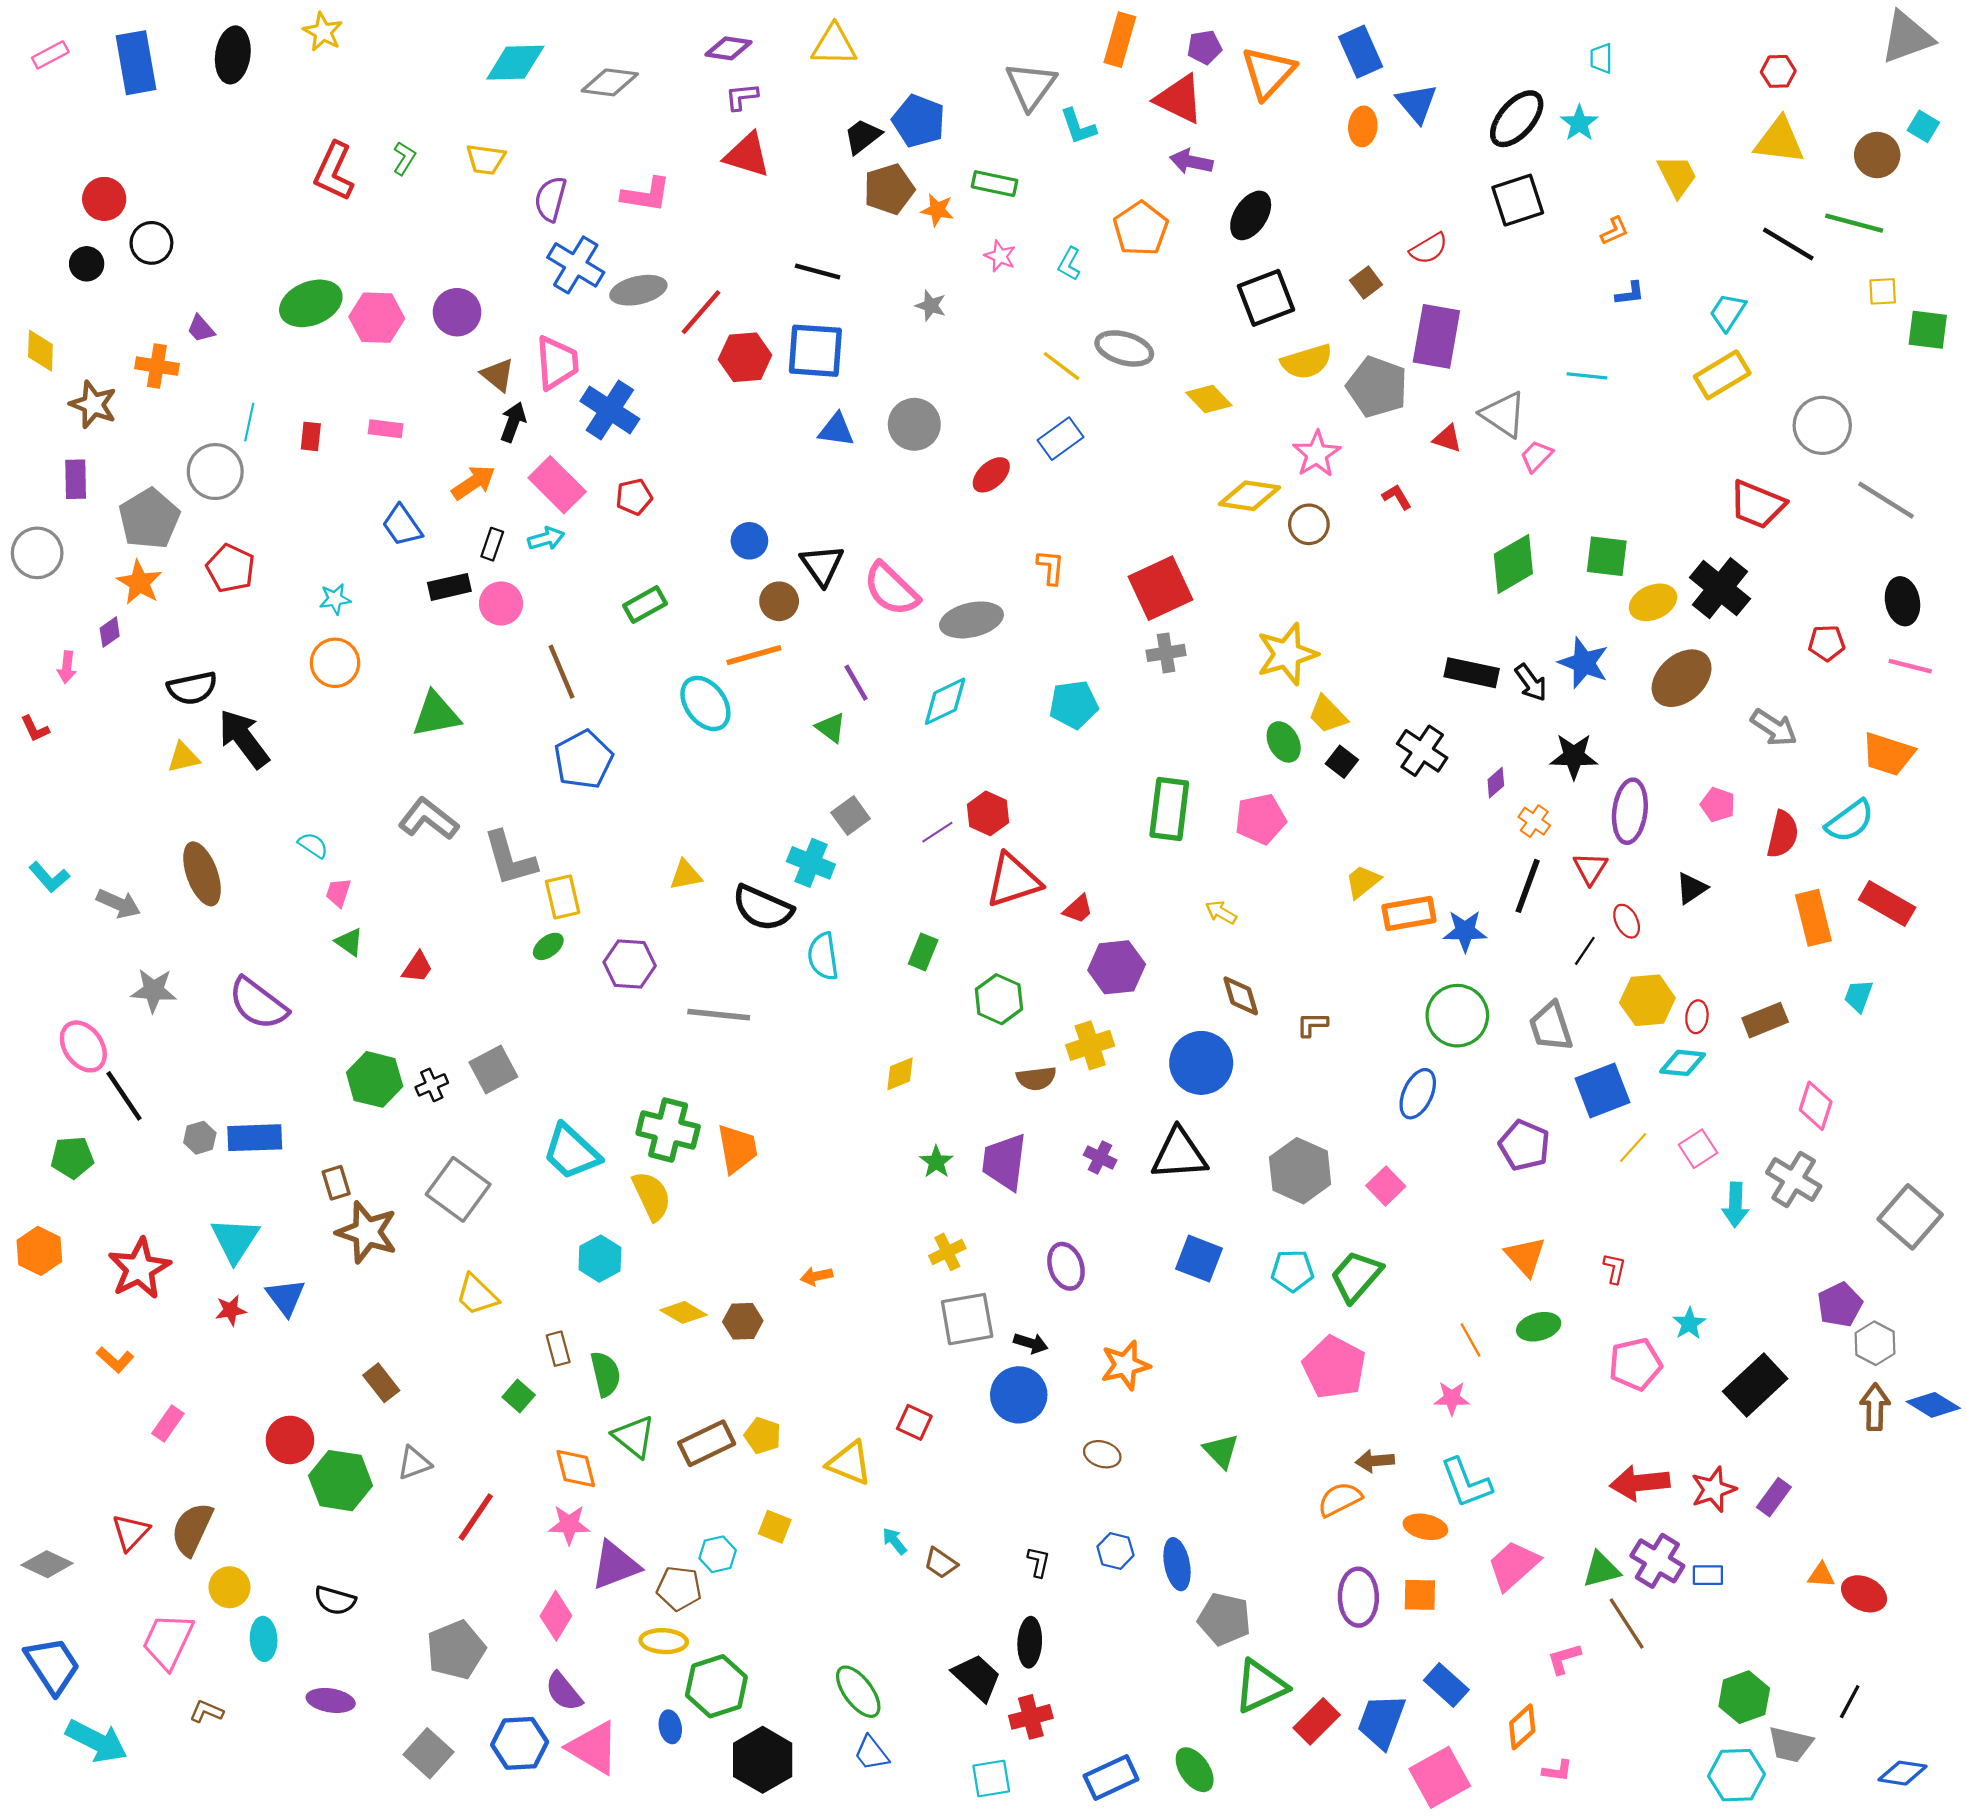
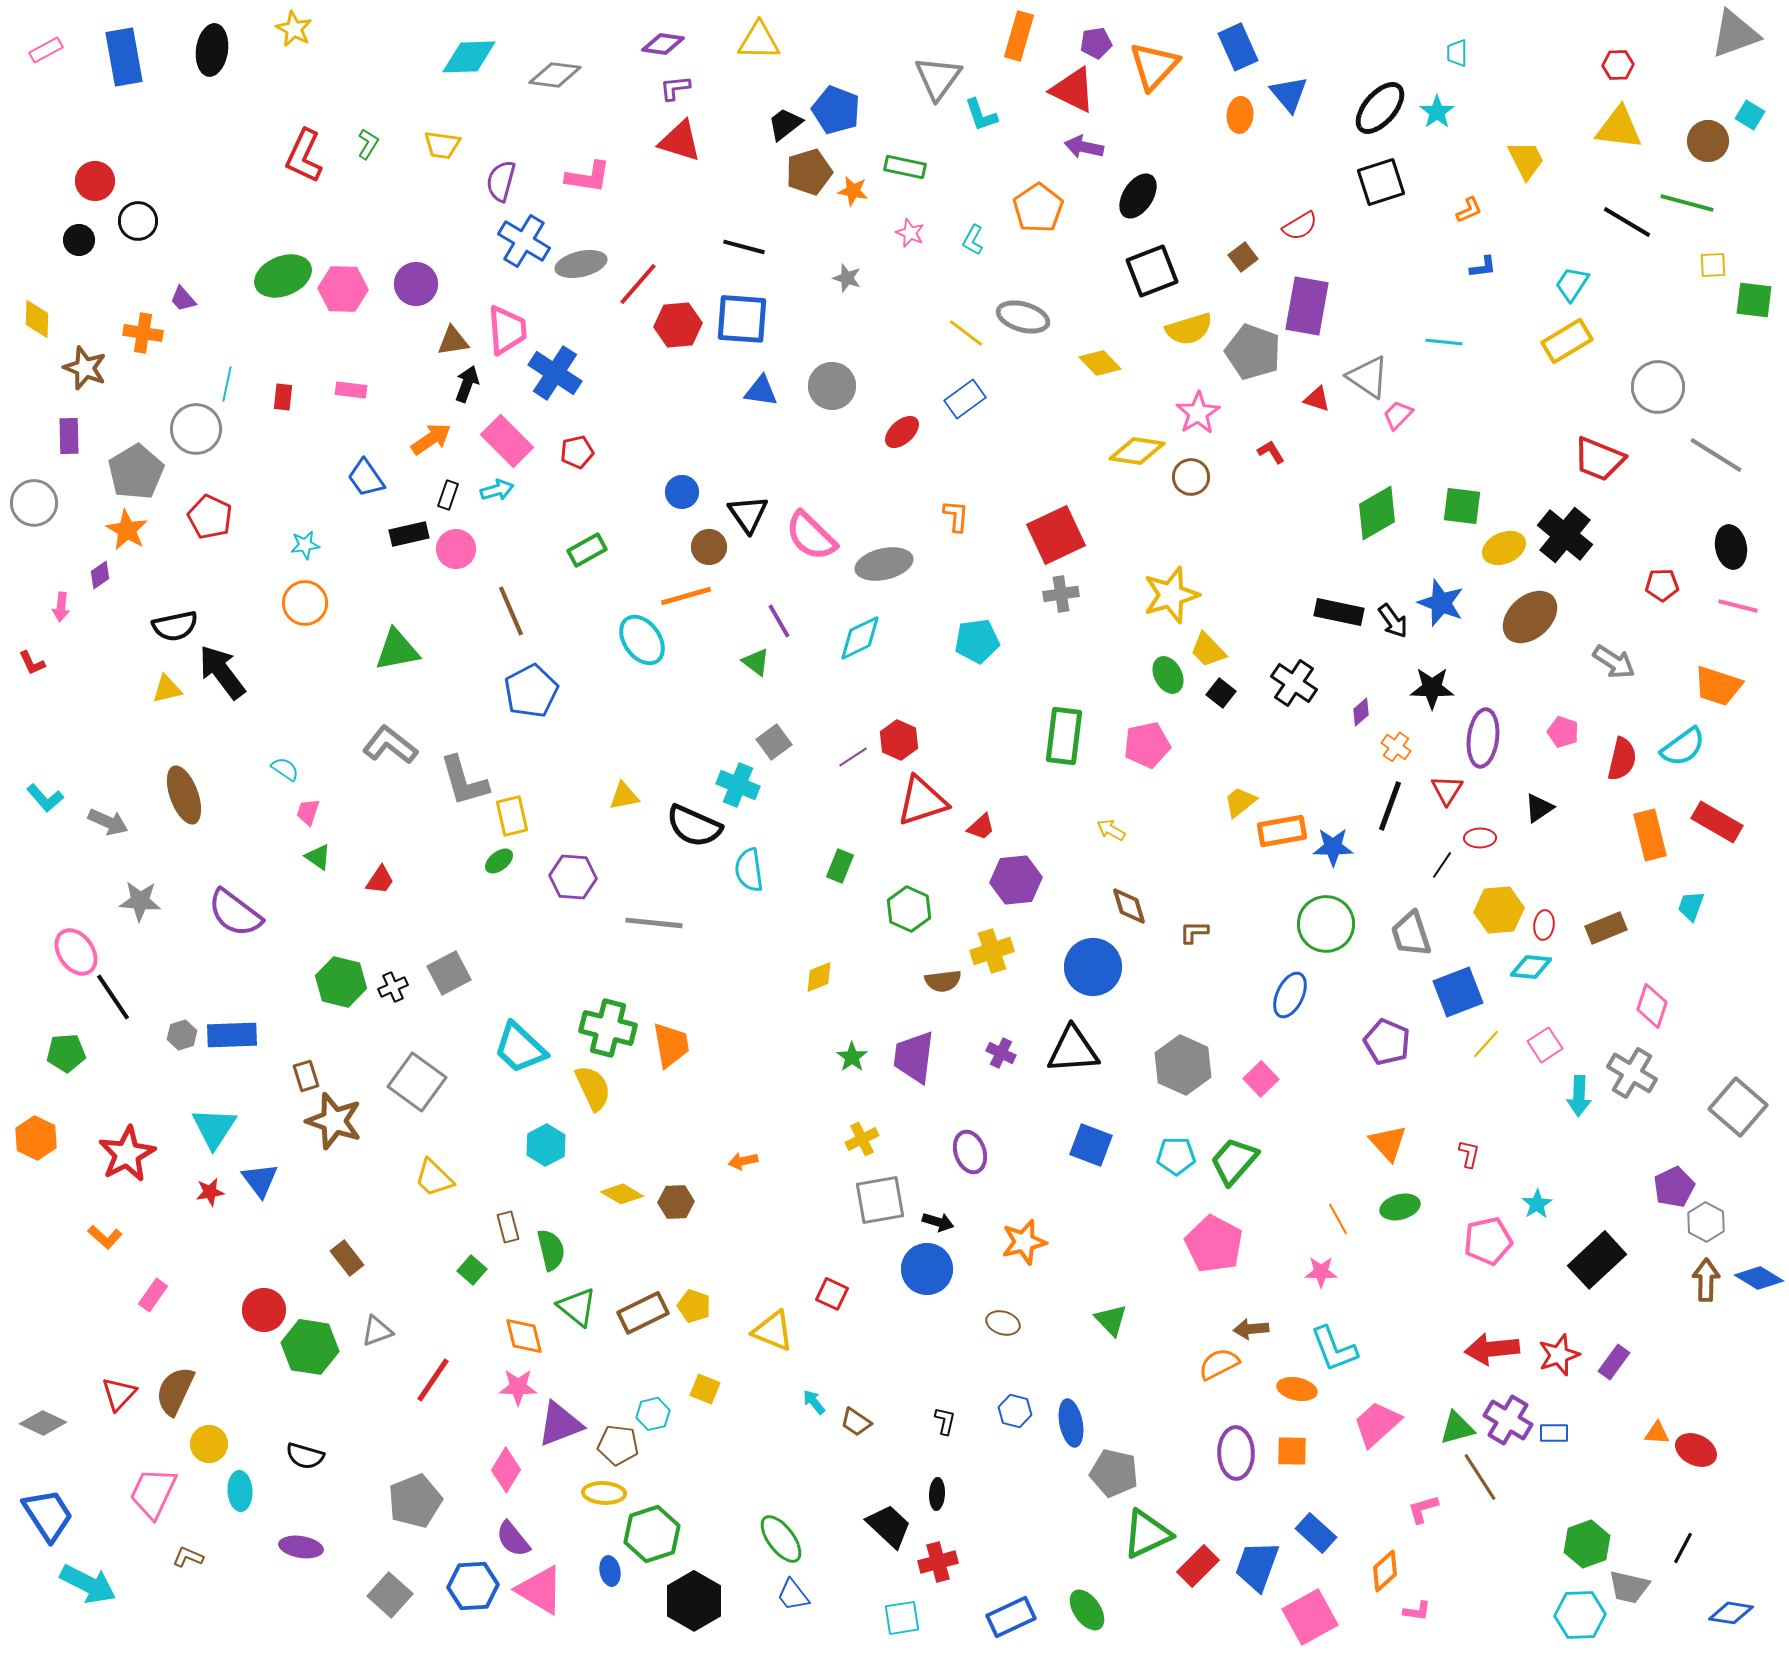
brown triangle: (498, 375) -> (453, 341), turned -48
red ellipse: (1627, 921) -> (1480, 838), turned -64
black ellipse: (1030, 1642) -> (937, 1494), size x0.7

